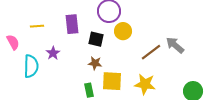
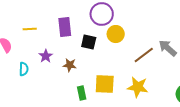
brown star: (95, 63) -> (70, 65), moved
cyan semicircle: (31, 66) -> (24, 69), size x0.6

